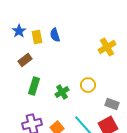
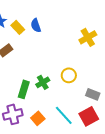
yellow rectangle: (37, 37) -> (18, 27), turned -32
green rectangle: (34, 86) -> (24, 89), moved

